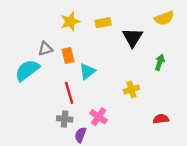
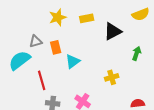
black triangle: (133, 37) -> (113, 31), turned 30
red line: (69, 93) -> (42, 80), moved

